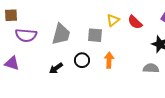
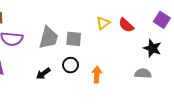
gray square: (95, 35) -> (74, 39), moved
orange arrow: (109, 60) -> (97, 75), moved

